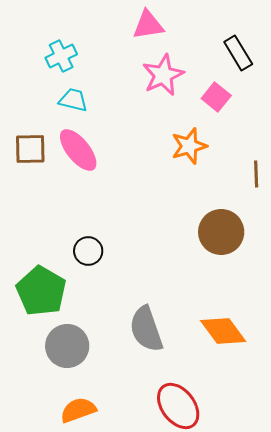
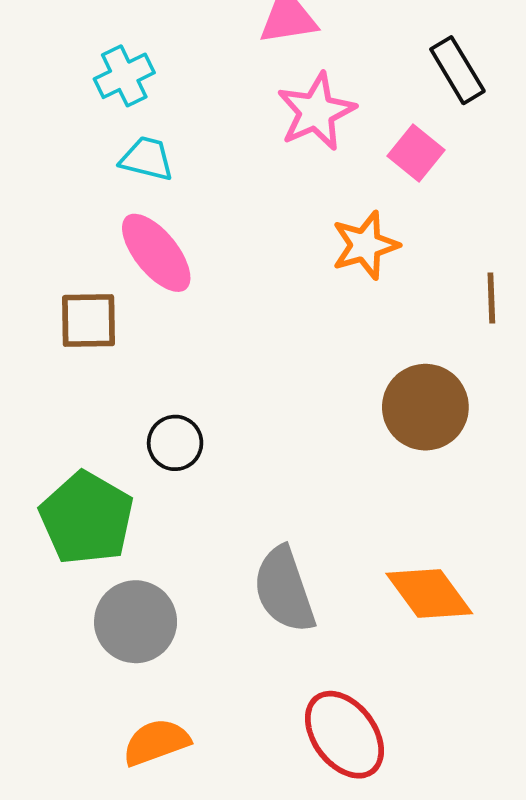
brown square: (30, 149) -> (88, 321), moved

